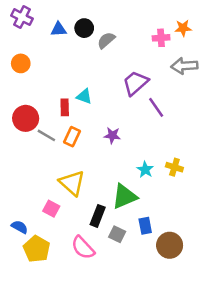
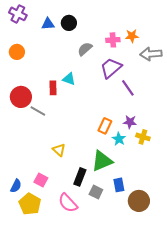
orange star: (183, 28) -> (132, 36), moved
pink cross: (161, 38) -> (113, 40), moved
gray semicircle: (106, 40) -> (85, 49), moved
purple star: (112, 135) -> (130, 122), moved
orange rectangle: (72, 137) -> (105, 126), moved
yellow triangle: (72, 183) -> (59, 150), size x0.6
pink square: (51, 209) -> (41, 180), moved
blue semicircle: (20, 227) -> (16, 186), turned 88

